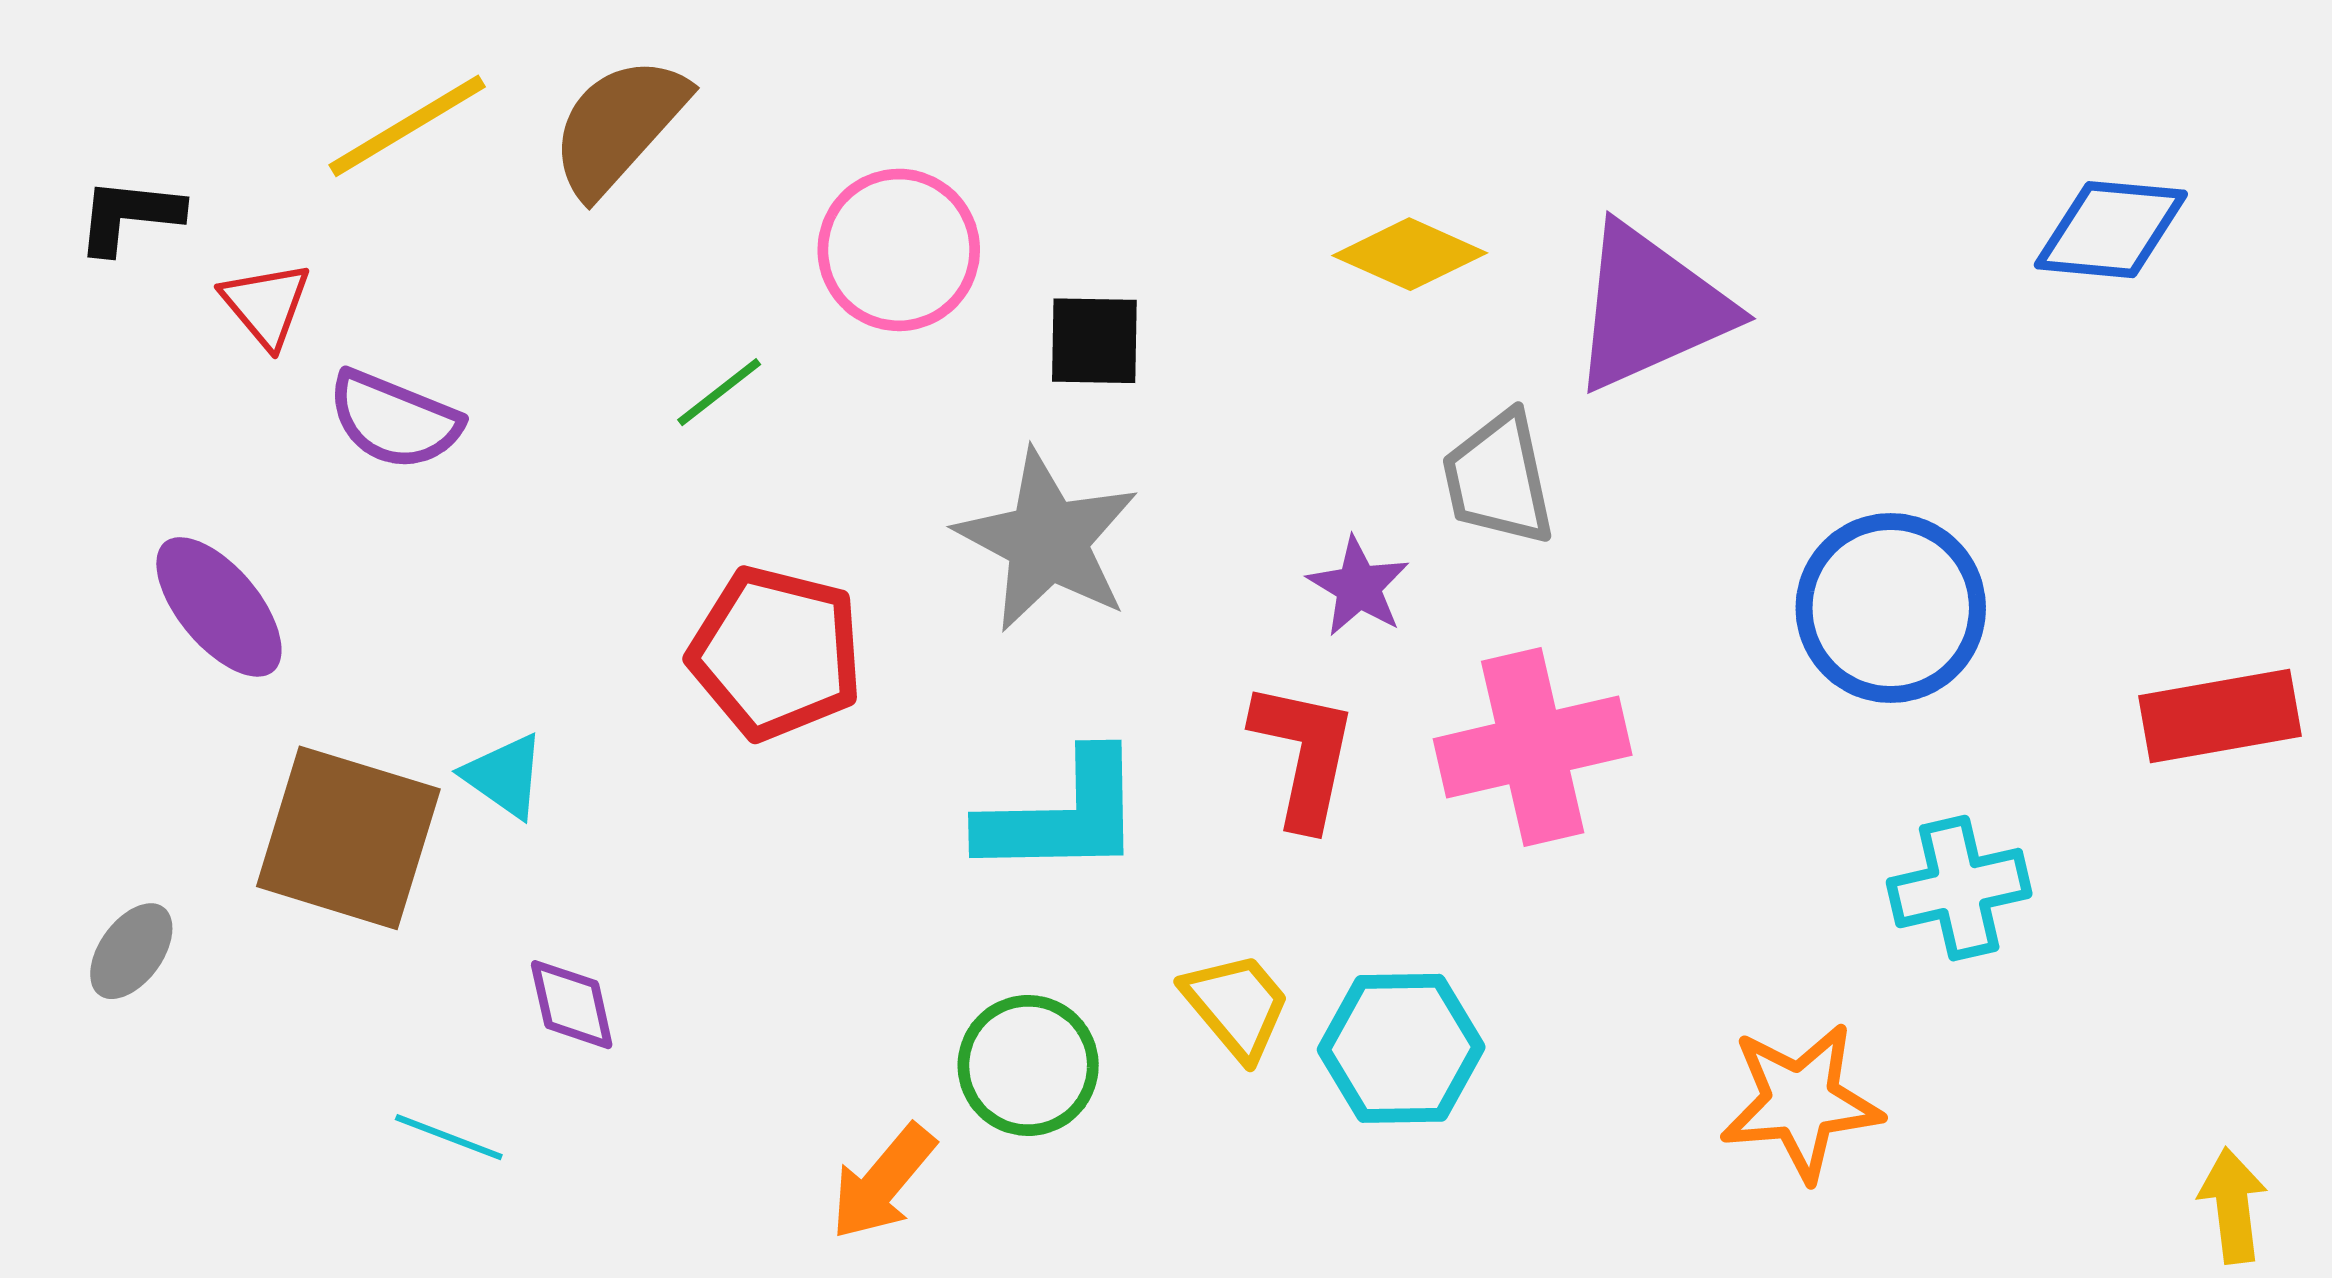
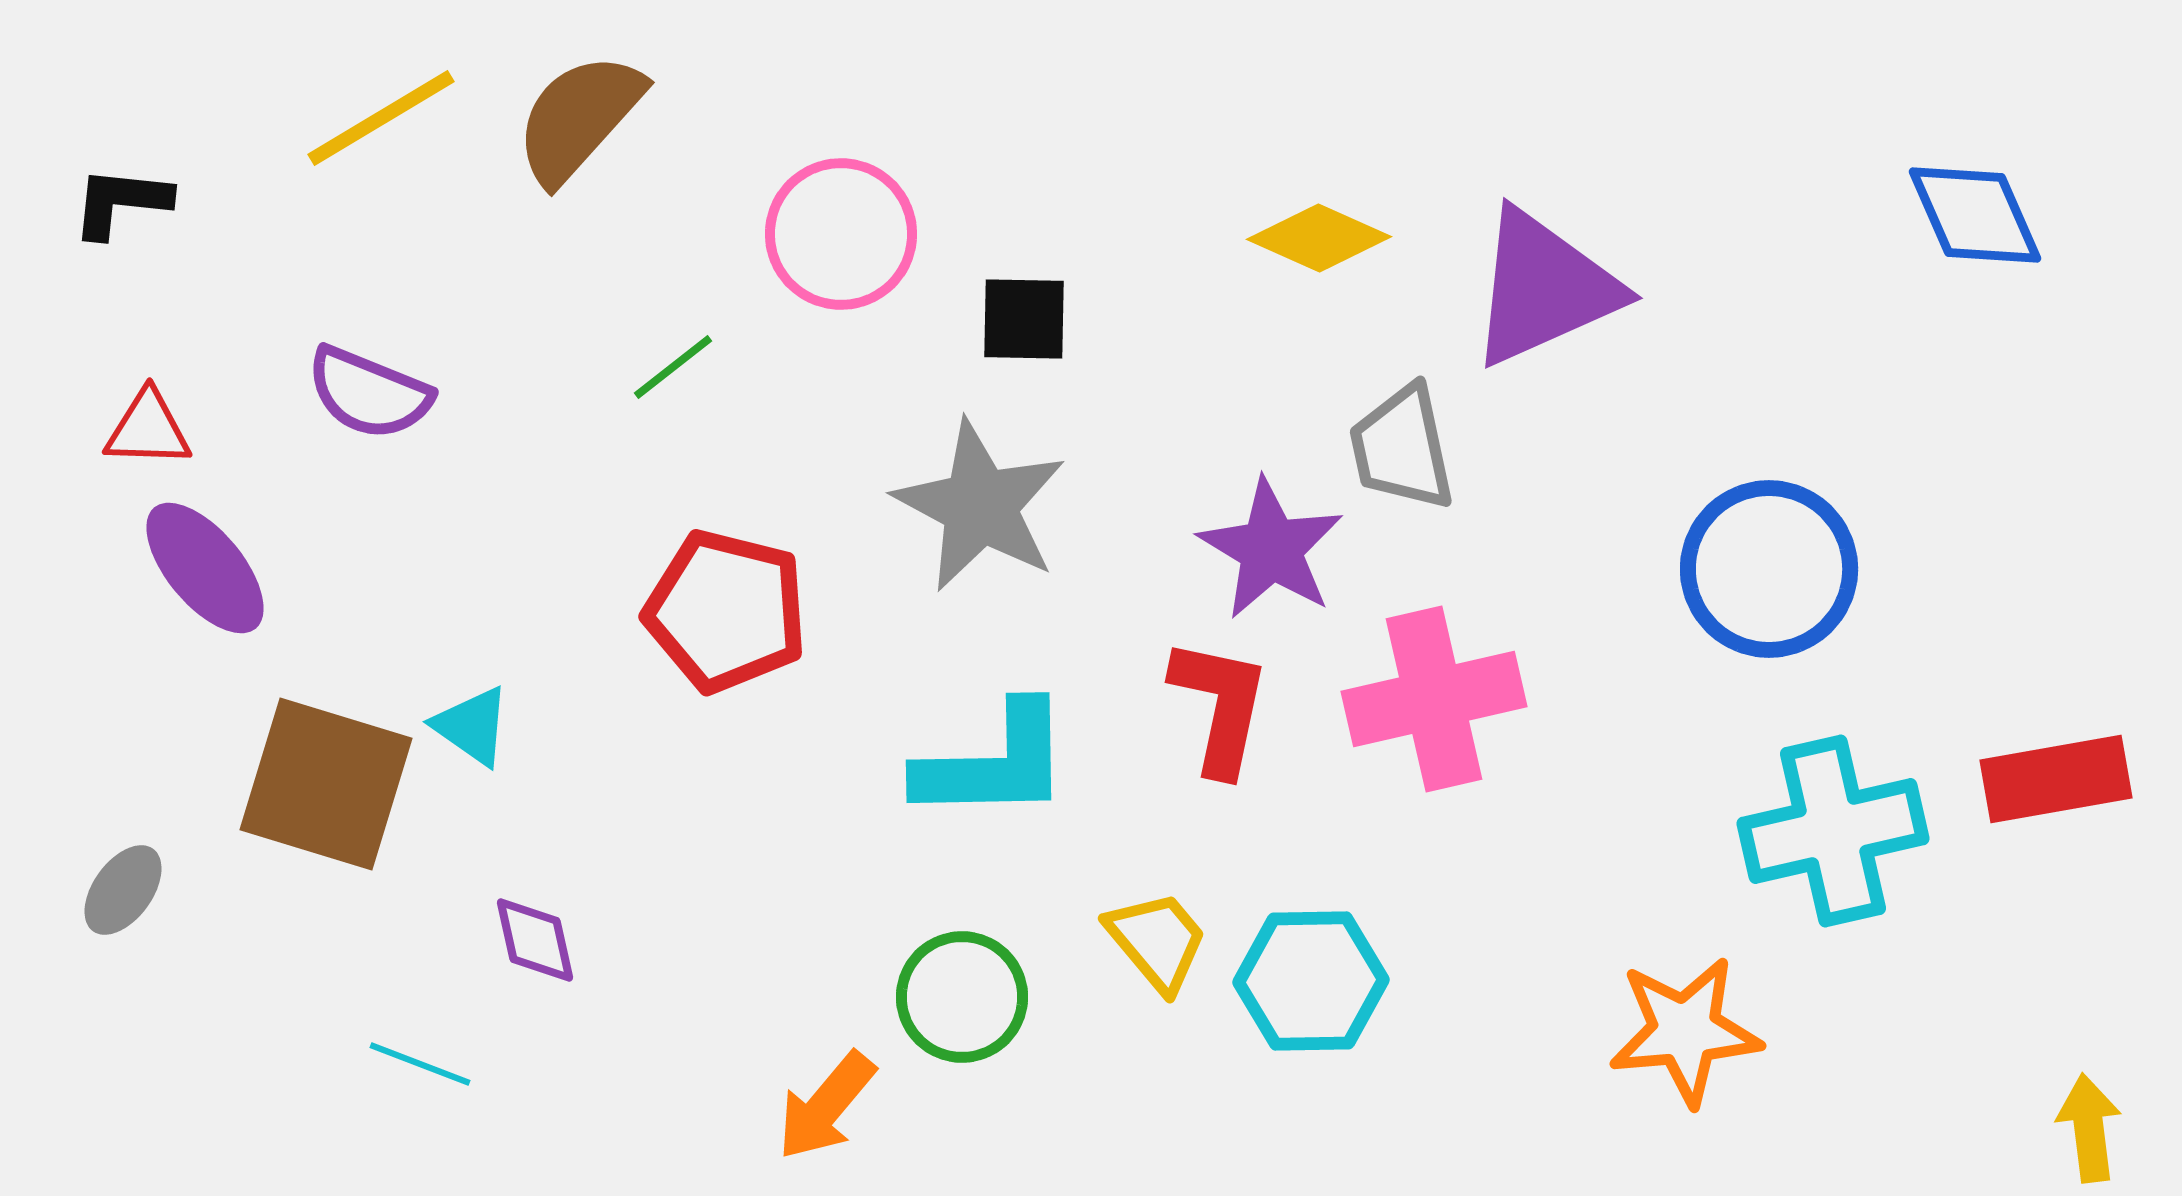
blue diamond: (2111, 230) -> (1975, 215), turned 61
red triangle: (266, 304) -> (148, 429), moved, turned -48
purple star: (1358, 587) -> (1271, 549), size x1.5
red rectangle: (2220, 716) -> (2056, 779), moved
cyan cross: (1959, 888) -> (1833, 831), size x1.4

